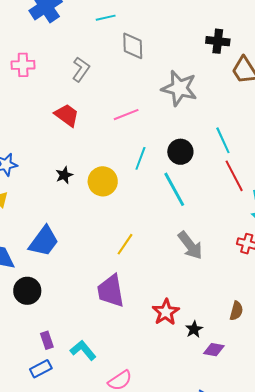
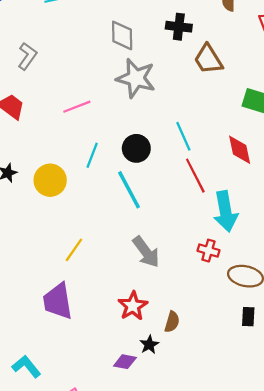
gray diamond: (133, 46) -> (122, 35), moved
brown semicircle: (236, 311) -> (172, 322), moved
red star: (166, 312) -> (133, 306), moved
purple diamond: (214, 350) -> (125, 362), moved

